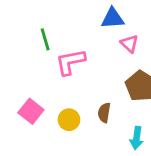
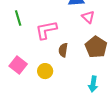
green line: (45, 39) -> (18, 18), moved
brown semicircle: (104, 113) -> (63, 50), moved

